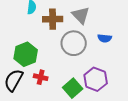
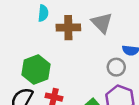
gray circle: (74, 43) -> (116, 67), moved, size x0.6

